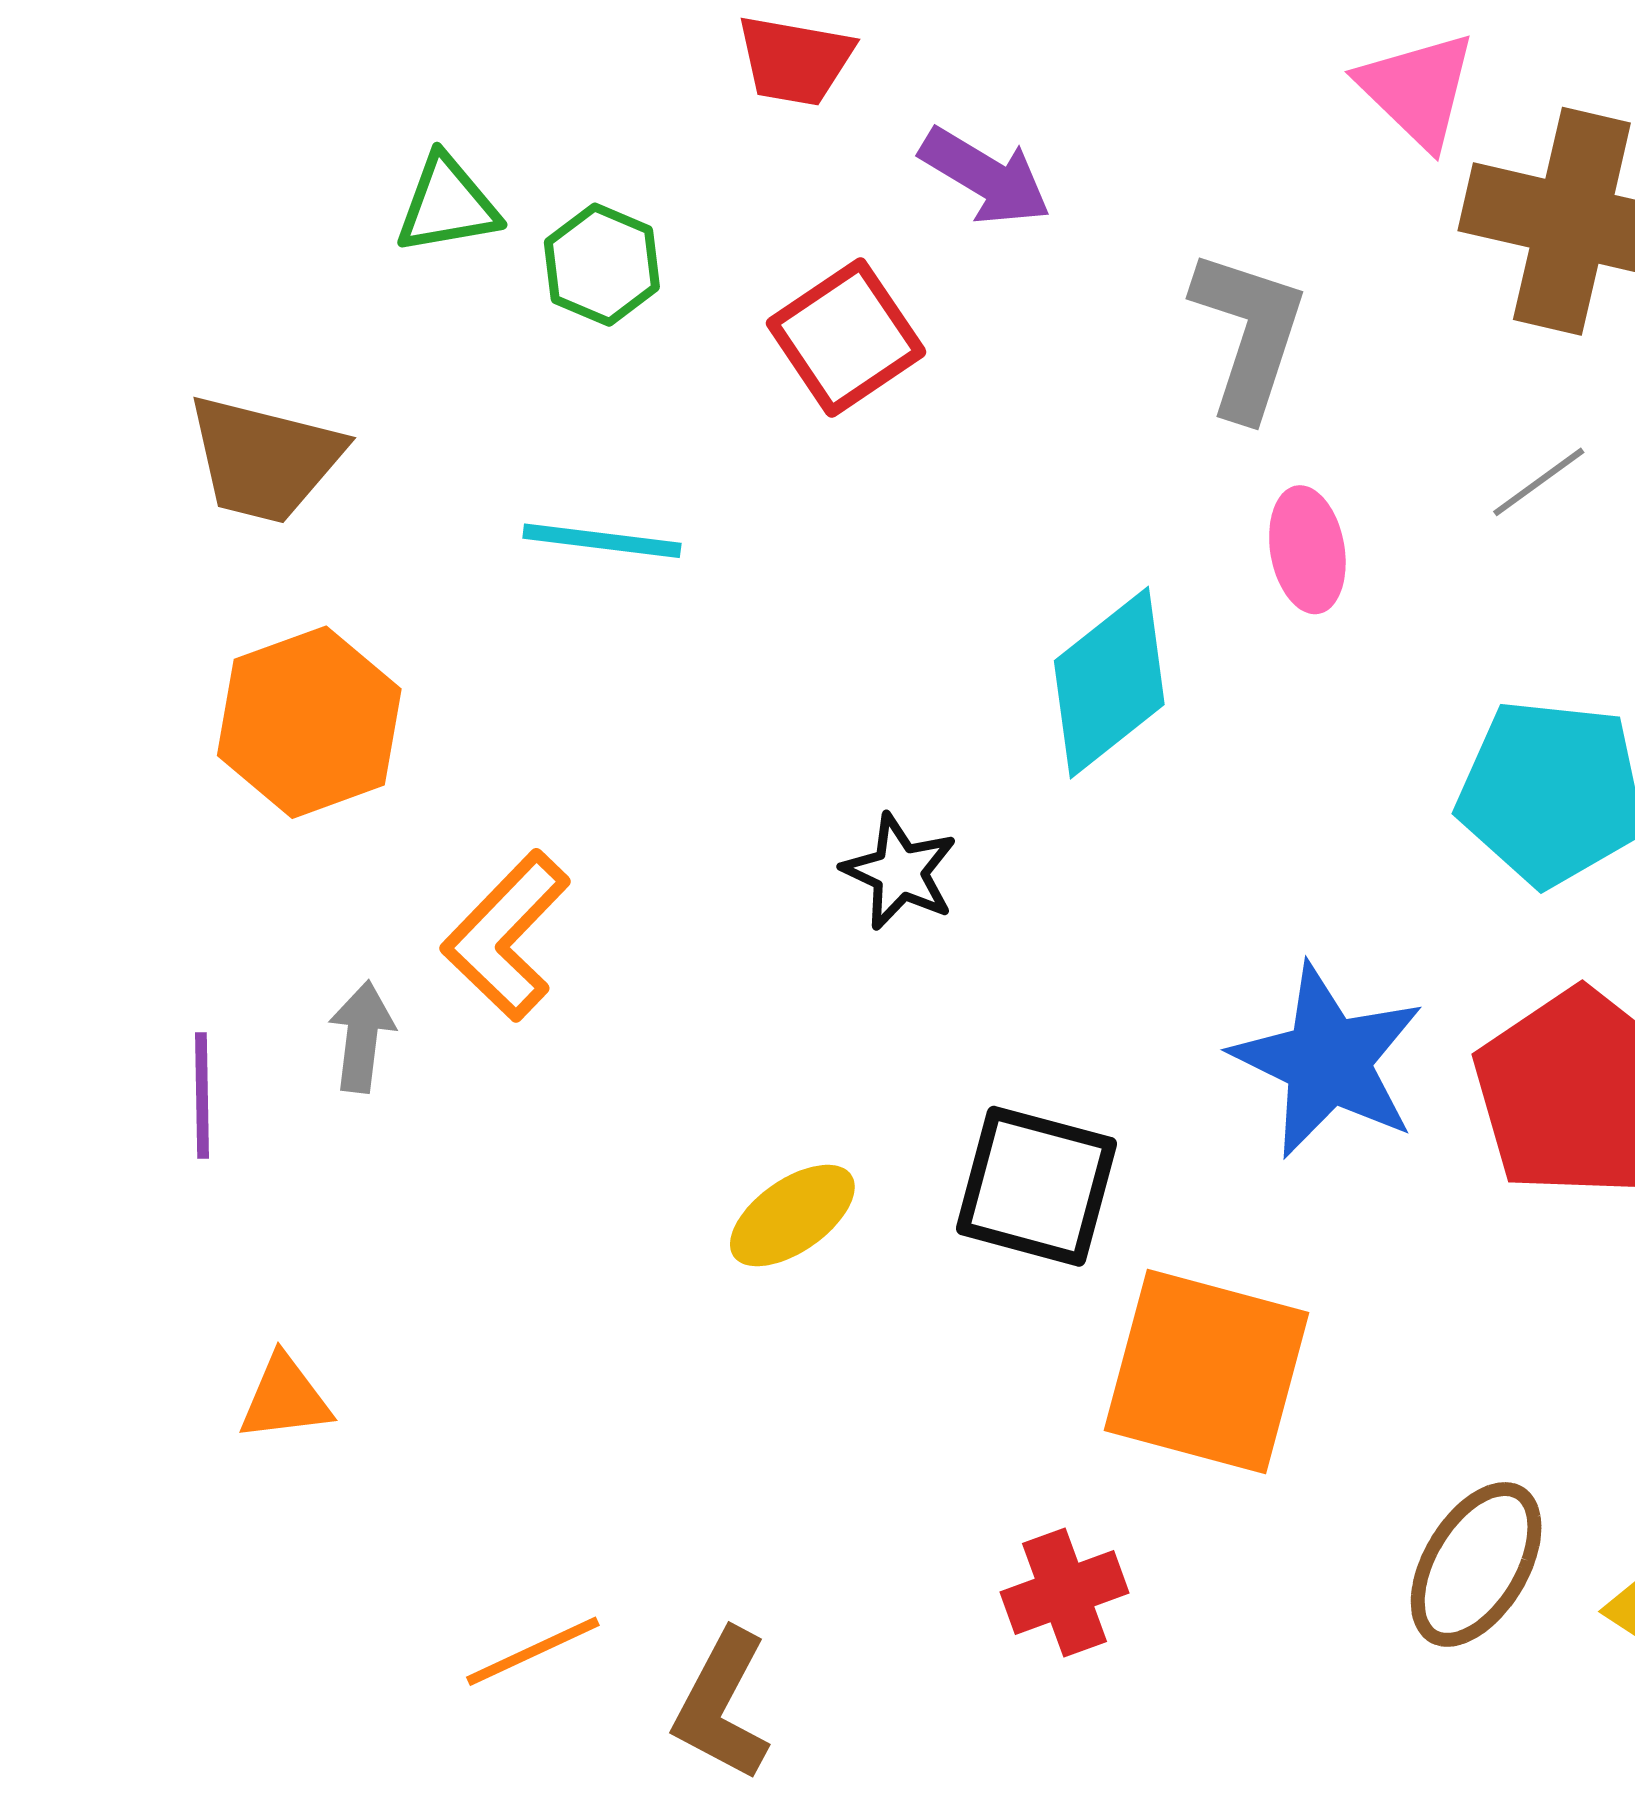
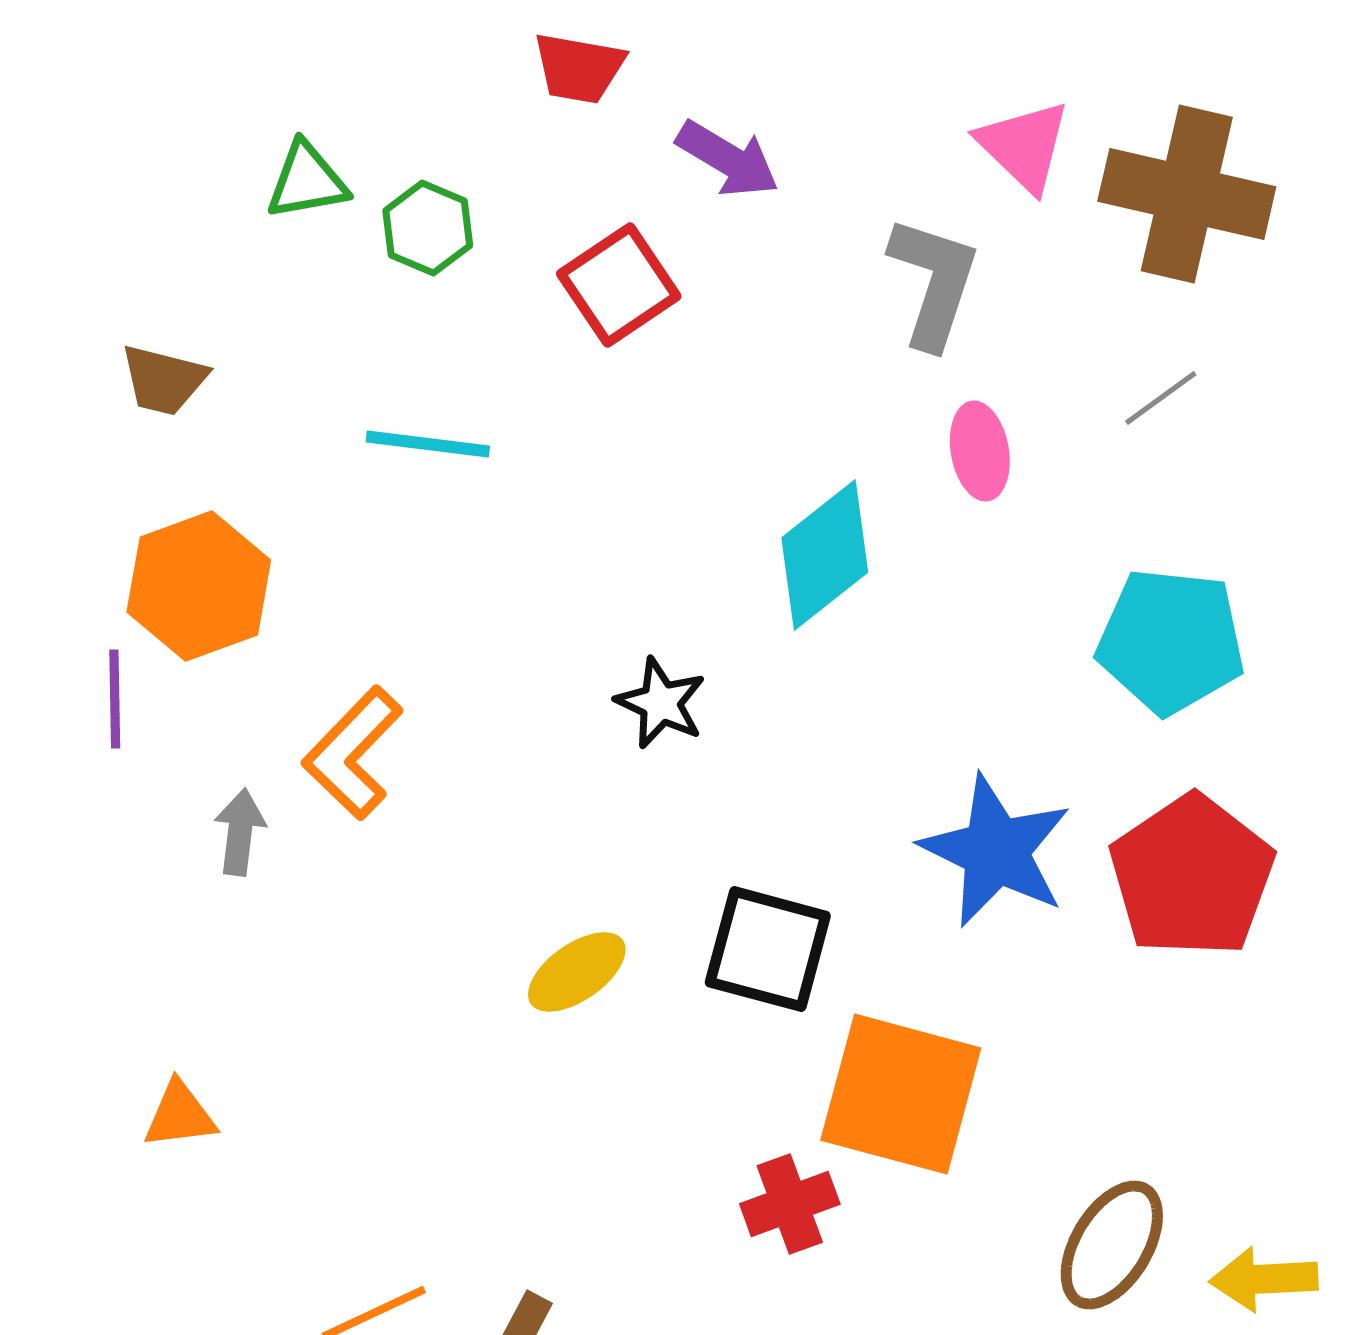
pink triangle: (1417, 90) -> (1024, 146), moved
brown trapezoid: (265, 459) -> (164, 380), size x0.7
purple line: (202, 1095) -> (115, 699), moved
red cross: (1065, 1593) -> (790, 1204), moved

